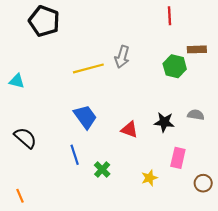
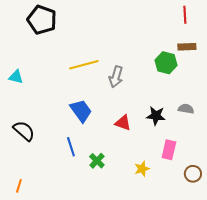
red line: (169, 16) -> (185, 15), moved
gray arrow: (122, 57) -> (116, 77), moved
orange line: (20, 196) -> (19, 186), turned 40

